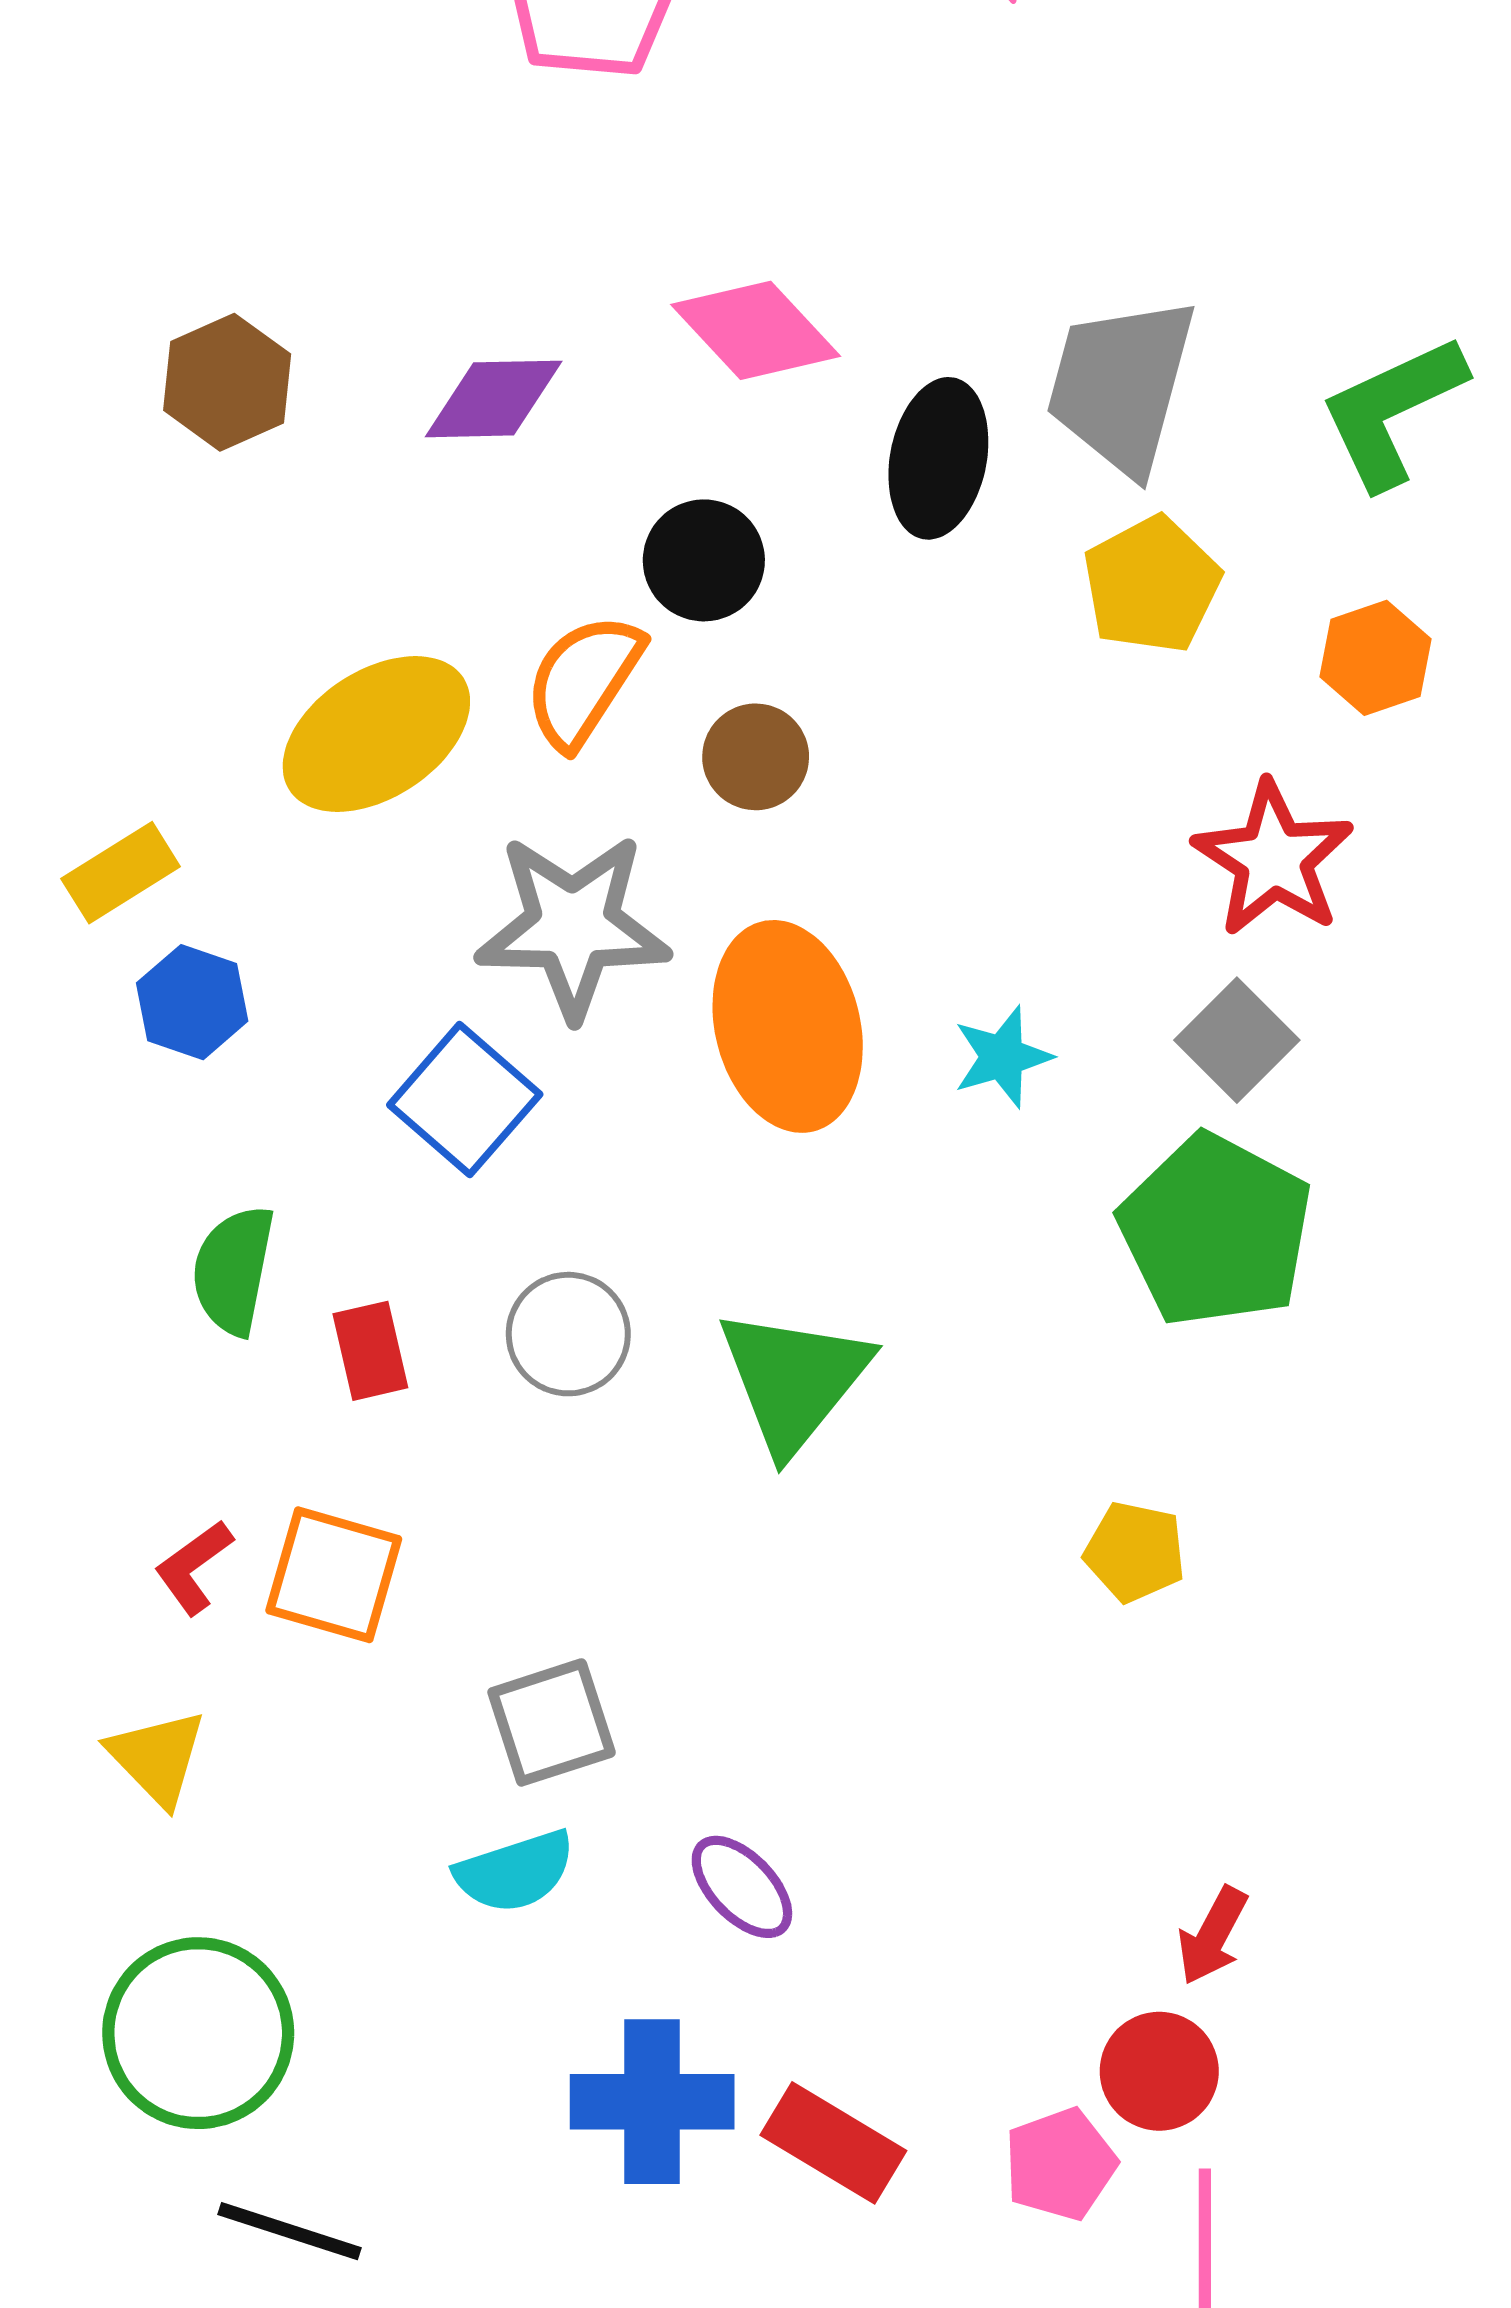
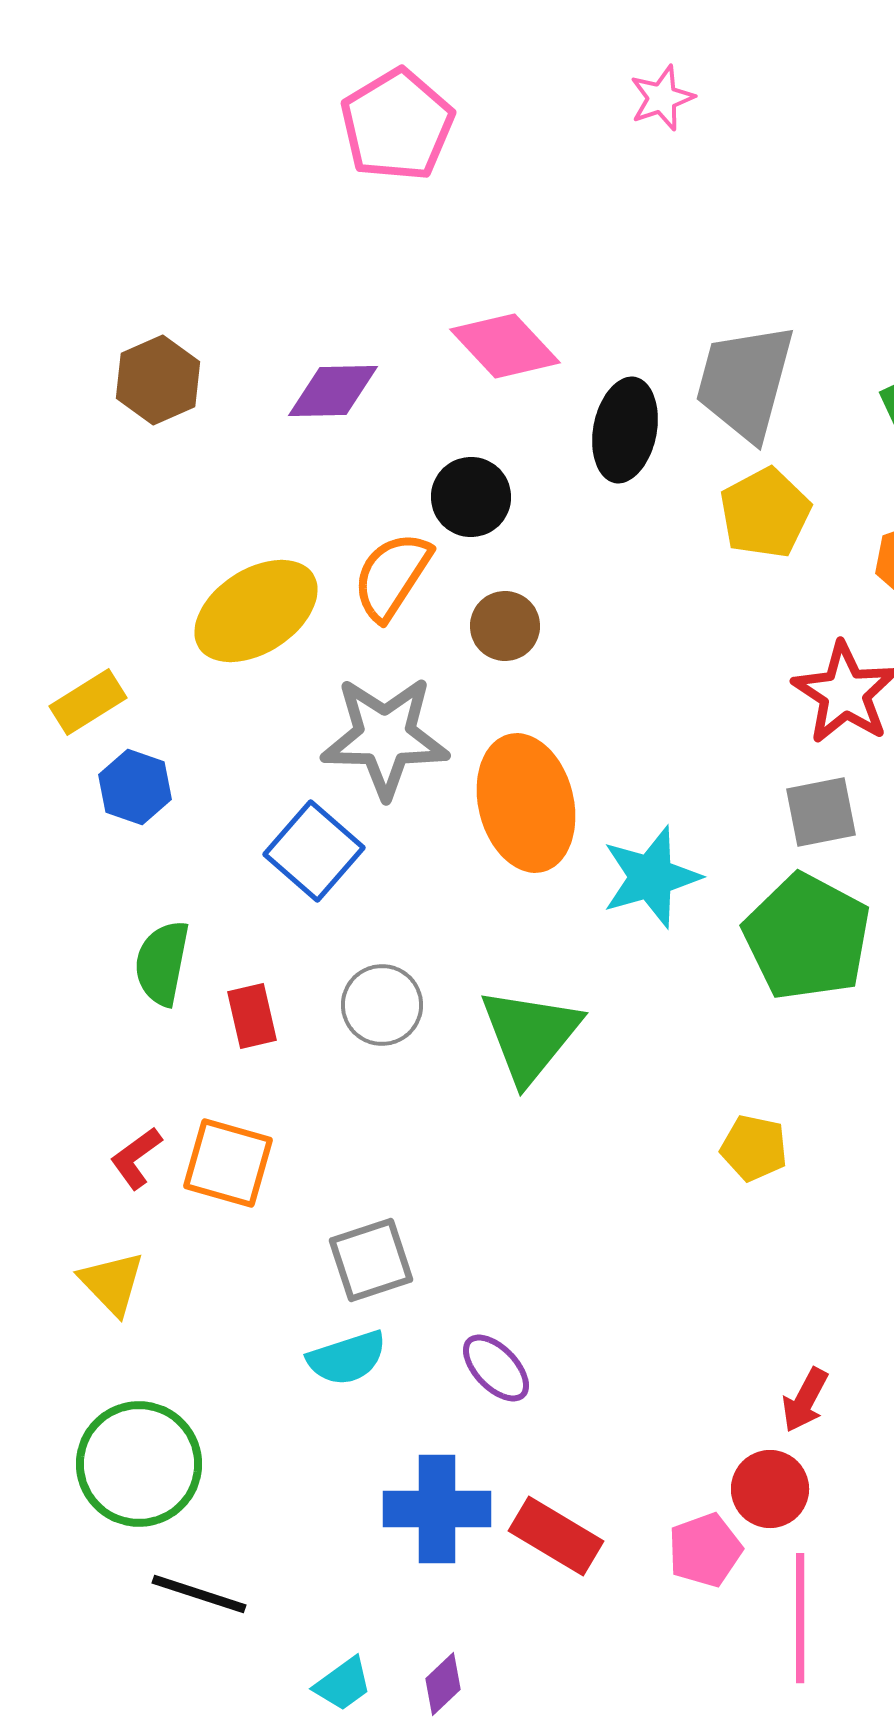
gray square: (1237, 1040) -> (821, 812), turned 34
cyan star: (1002, 1057) -> (651, 877), moved, size x1.5

